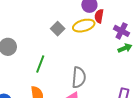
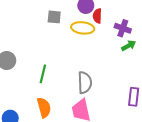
yellow ellipse: (84, 26) -> (83, 28), turned 30
gray square: (58, 29) -> (54, 17), moved, turned -32

